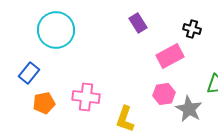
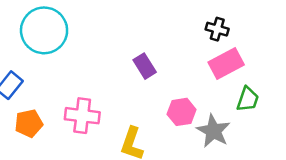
purple rectangle: (138, 23) -> (145, 66), moved
pink rectangle: (170, 56) -> (226, 64), moved

